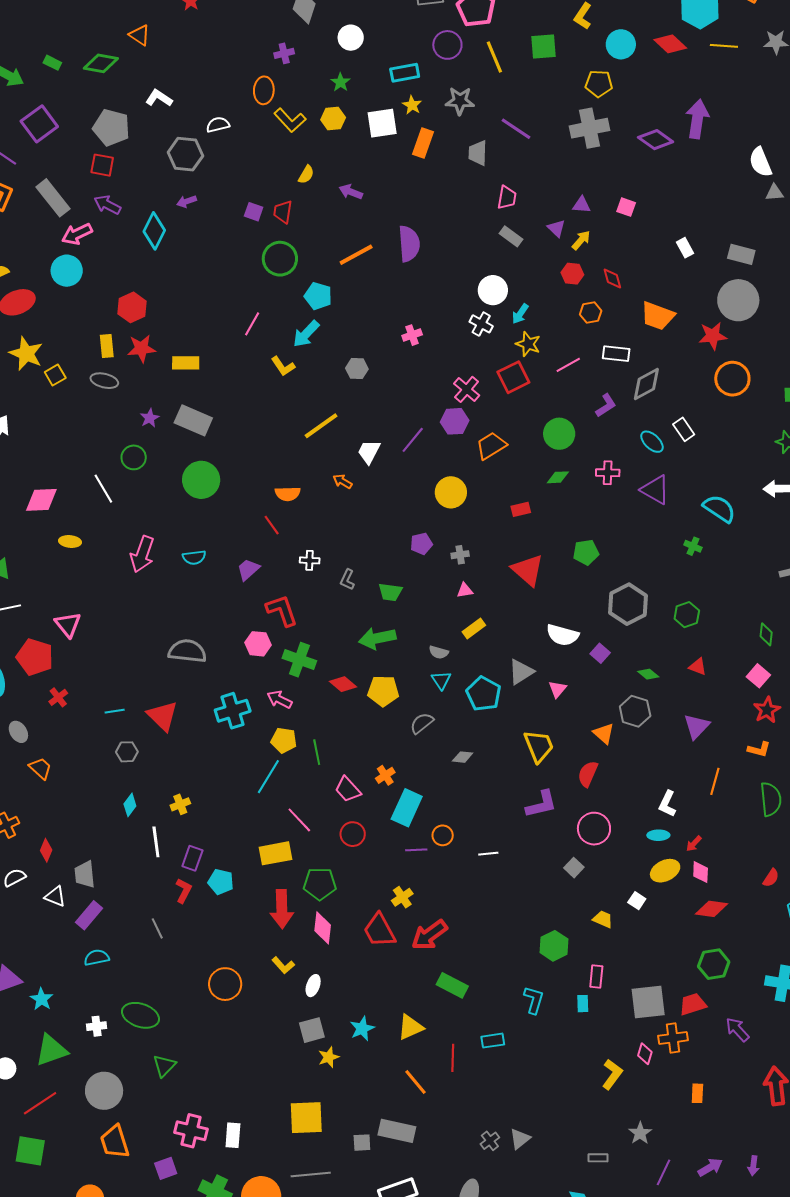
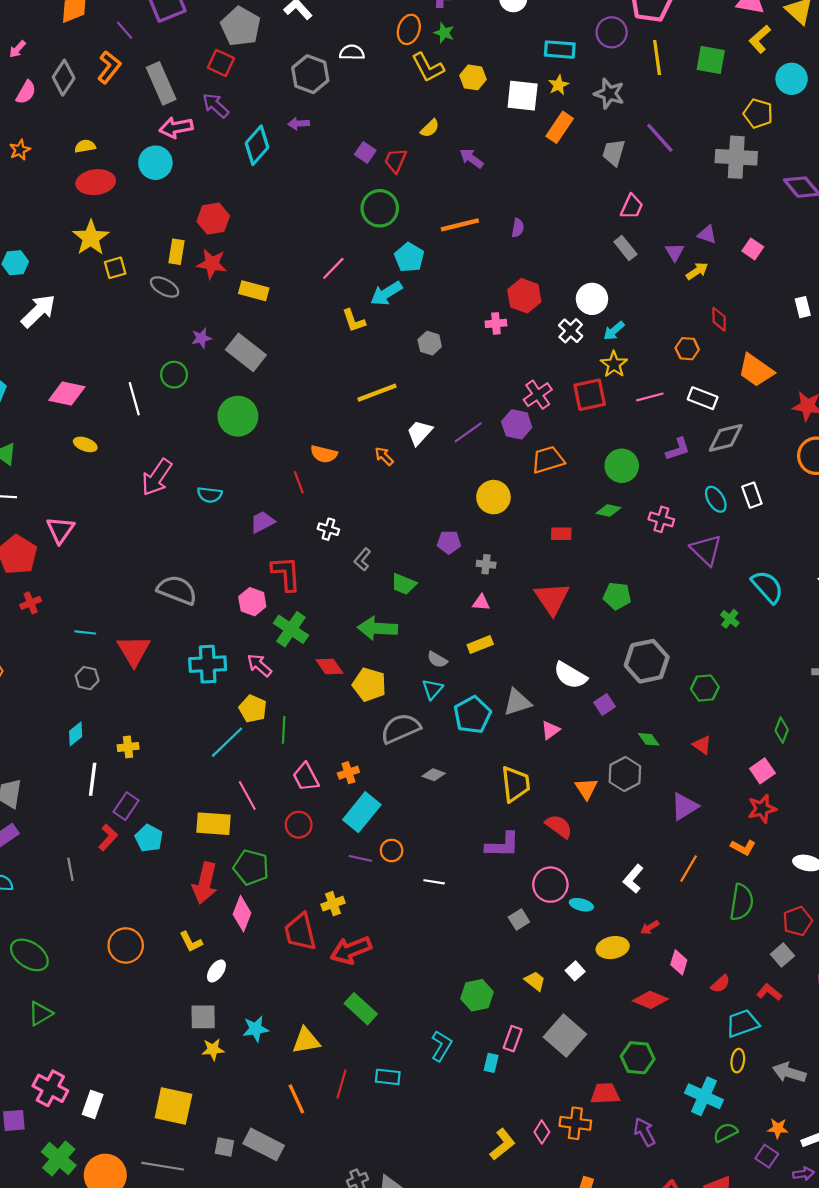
green star: (340, 82) -> (444, 33), moved, turned -30
purple semicircle: (409, 244) -> (518, 228), size x0.5
red hexagon: (572, 274) -> (524, 296), moved, size x1.4
gray semicircle: (422, 723) -> (400, 728), size x1.5
red semicircle: (588, 774) -> (559, 826), turned 88
cyan ellipse: (658, 835) -> (581, 905), moved
pink diamond: (701, 872) -> (679, 962), moved
gray square: (648, 1002) -> (565, 1036), moved, turned 33

